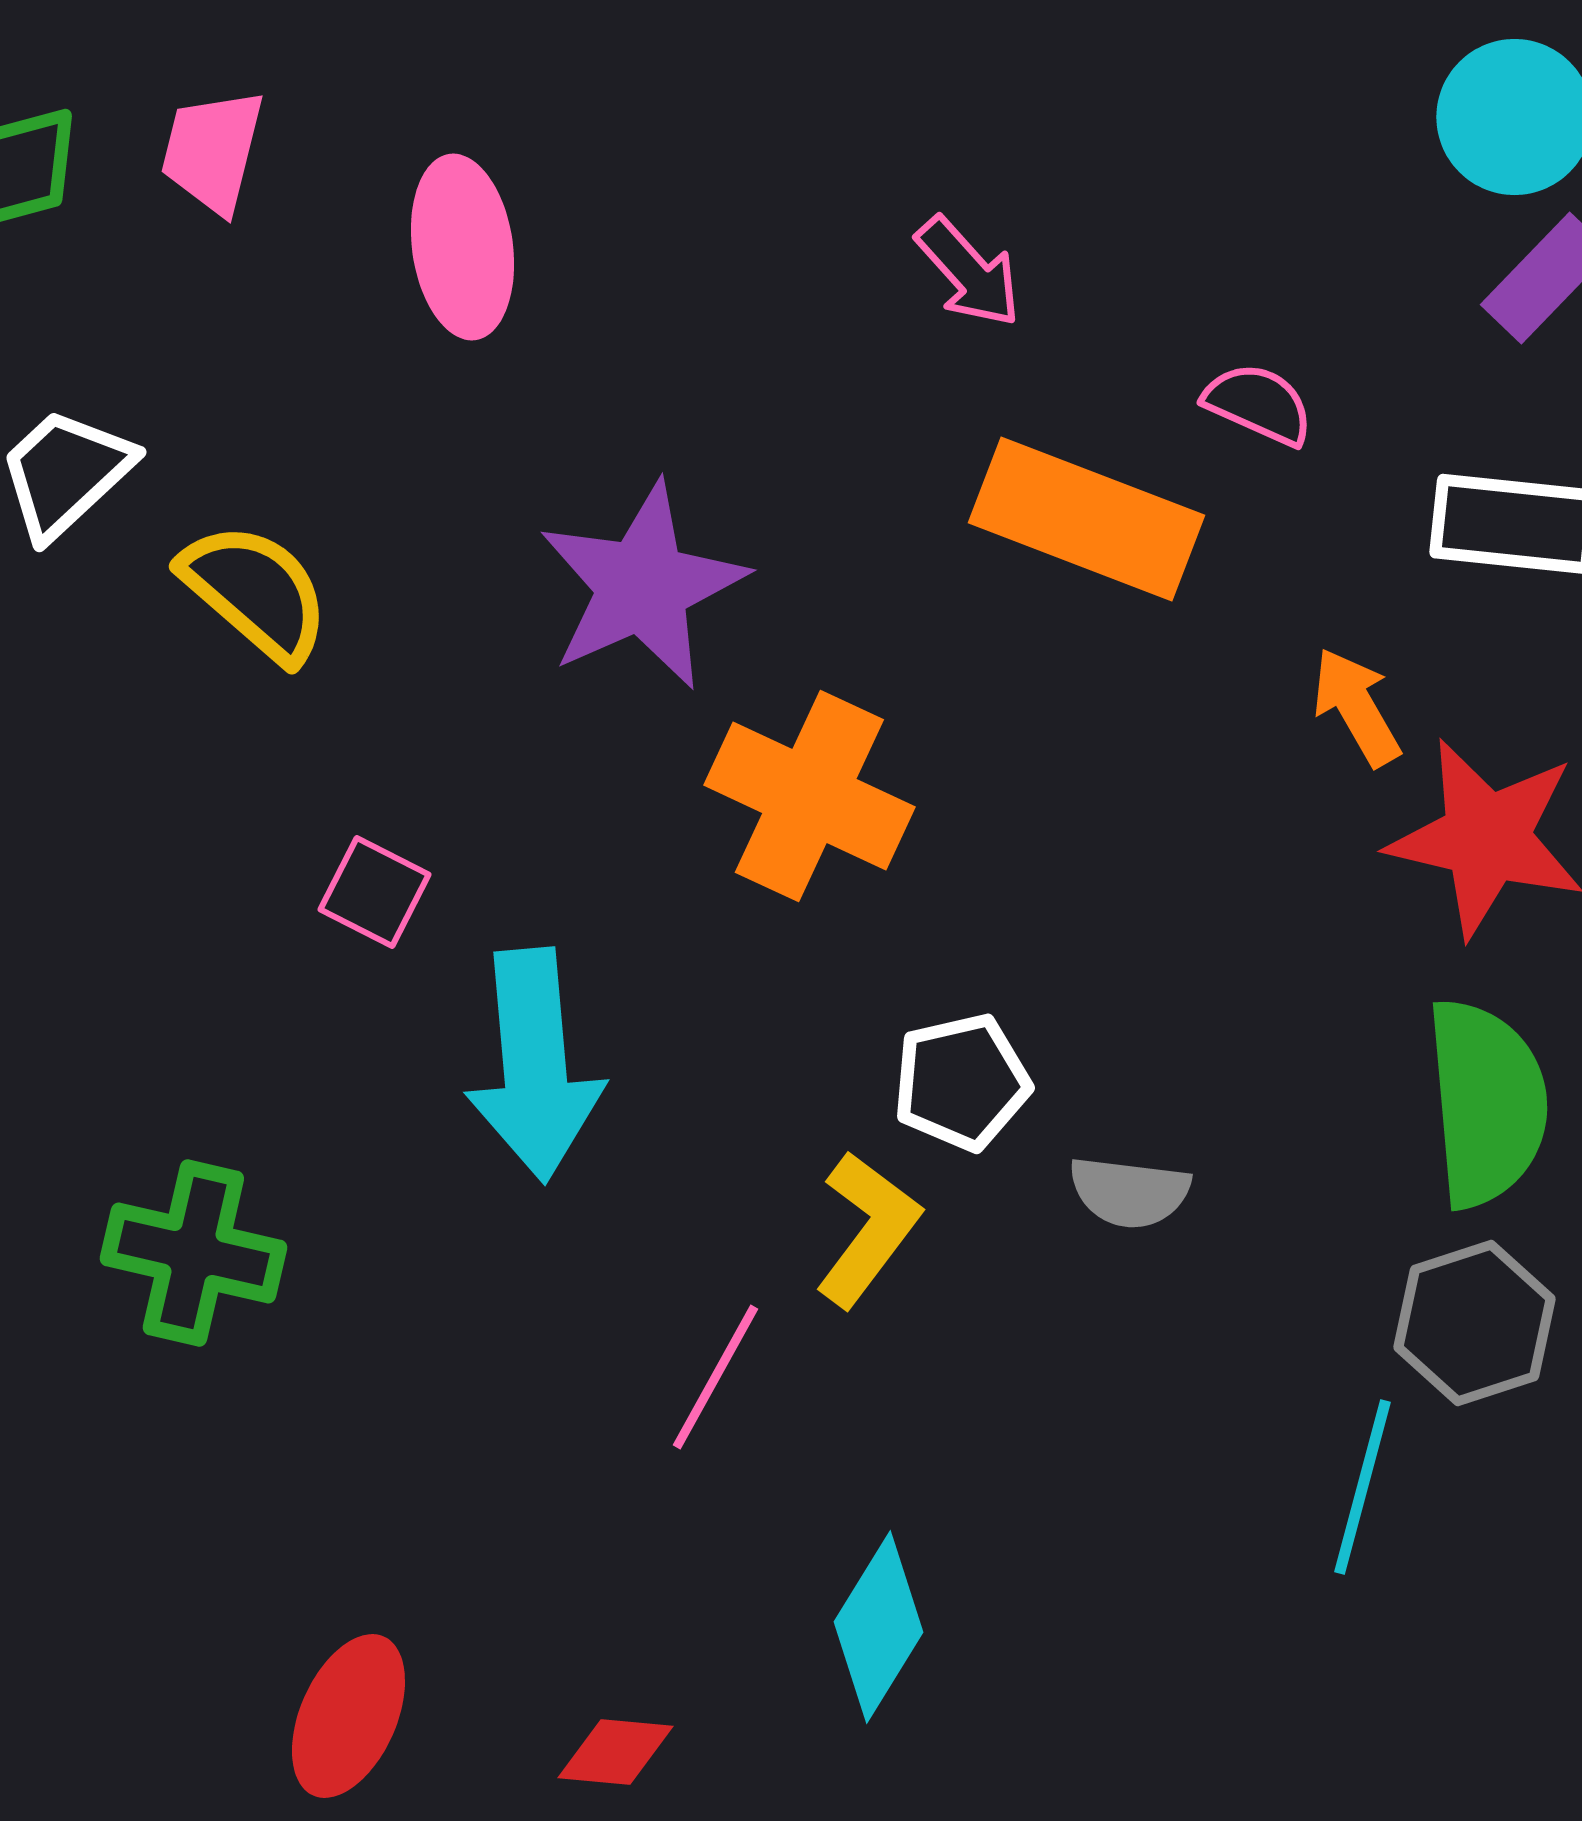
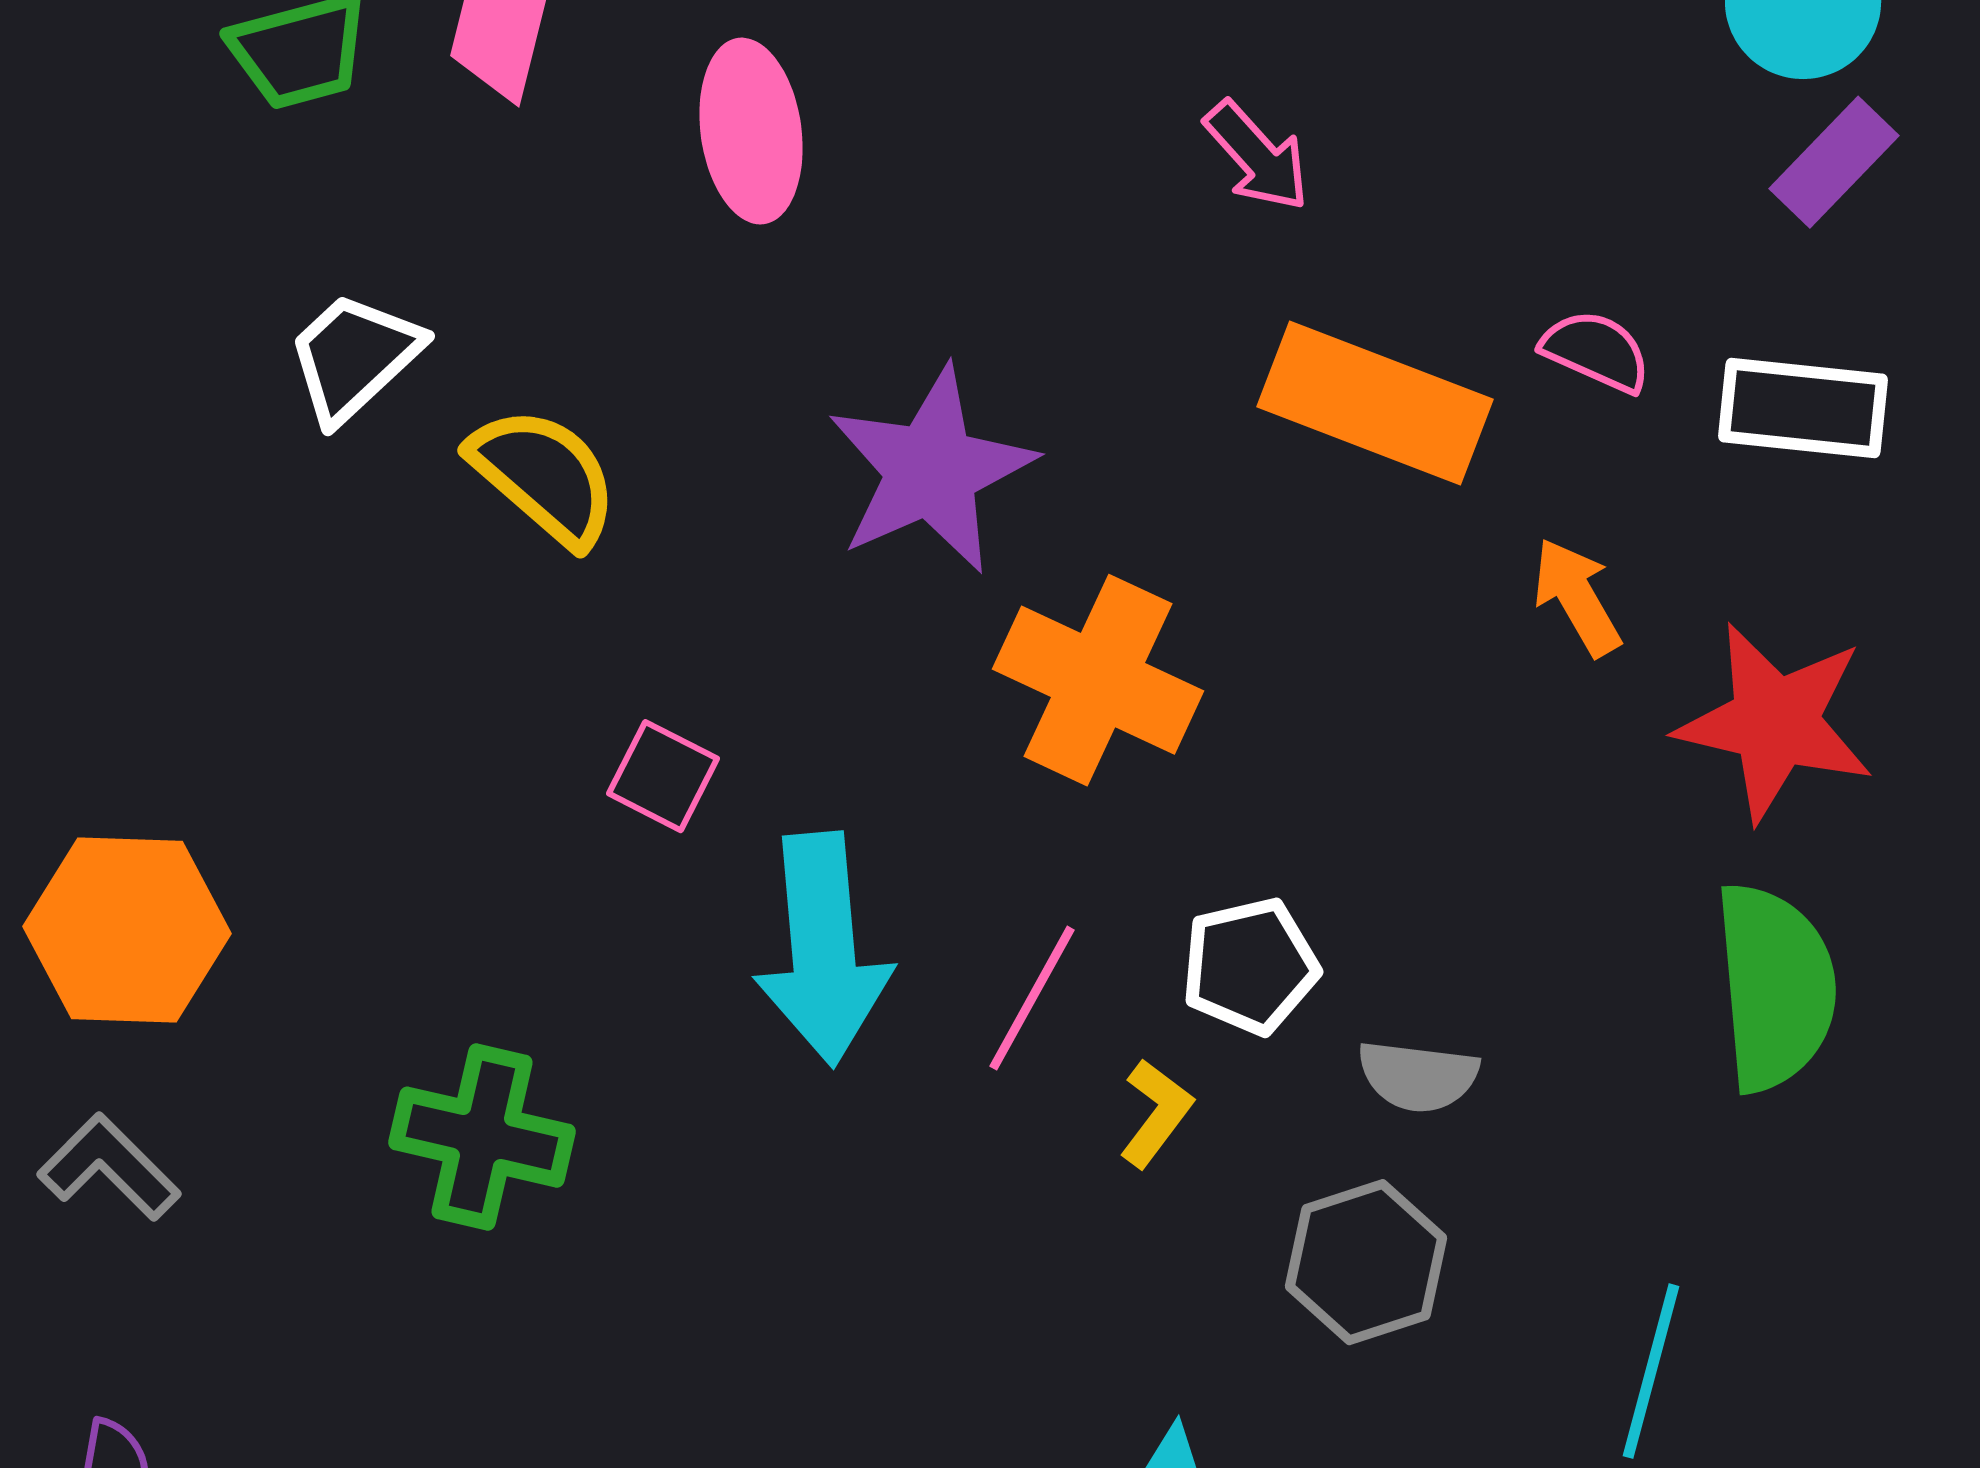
pink semicircle: (1258, 404) -> (1596, 351), moved
orange arrow: (1356, 707) -> (1577, 597), moved
yellow L-shape: (867, 1229) -> (1156, 1113), size x0.7
gray hexagon: (1474, 1323) -> (1366, 1262), moved
pink line: (715, 1377) -> (1032, 998), moved

